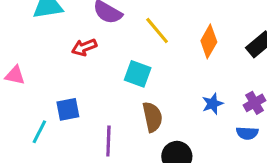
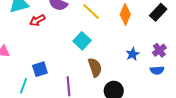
red arrow: (84, 47) -> (37, 20), moved
cyan square: (138, 74) -> (82, 41), turned 30

